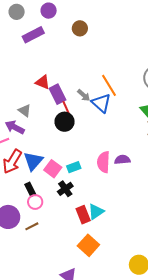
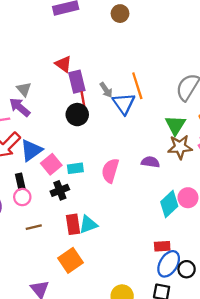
gray triangle: (25, 111) -> (24, 89), moved
purple semicircle: (122, 160) -> (150, 162), moved
brown line: (32, 226) -> (34, 227), moved

